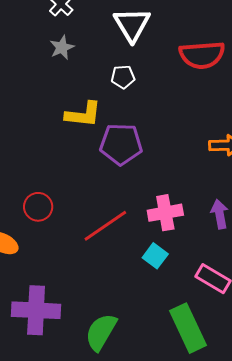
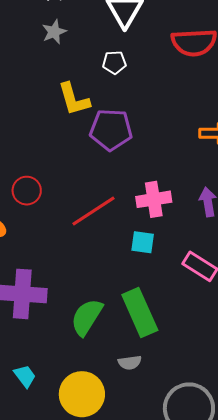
yellow L-shape: (83, 114) -> (74, 99), turned 66
cyan square: (155, 256) -> (143, 242), turned -30
green rectangle: (188, 328) -> (140, 312), moved

